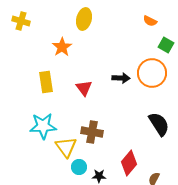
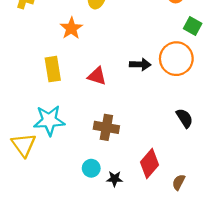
red triangle: (84, 88) -> (97, 76), turned -36
black semicircle: (159, 124) -> (184, 118), size x0.7
yellow triangle: (66, 147) -> (24, 145), moved

